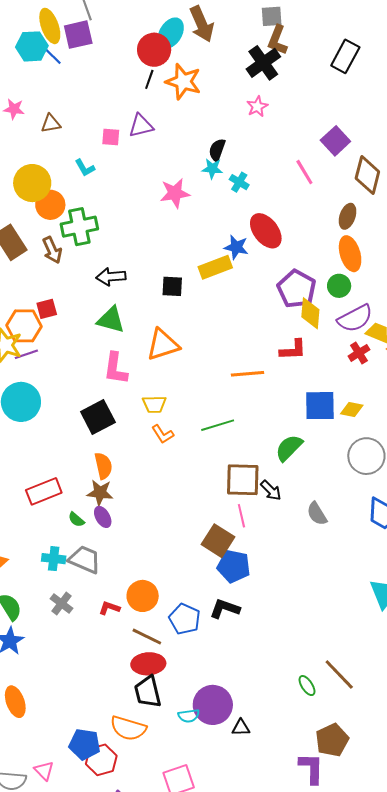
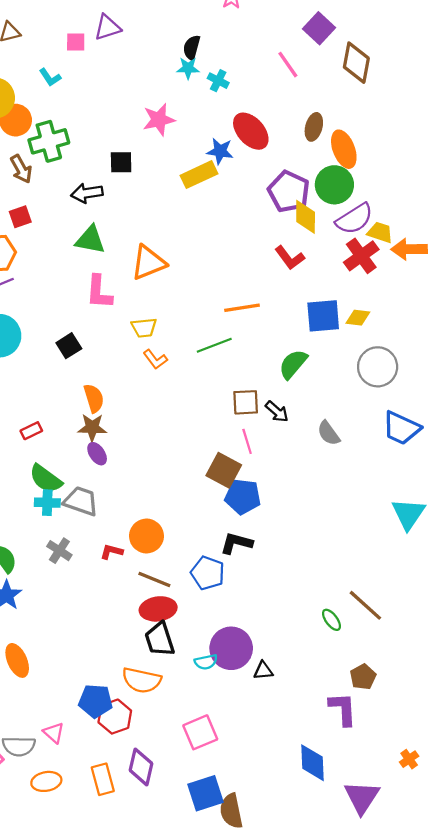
pink star: (175, 193) -> (159, 120), moved
brown ellipse: (348, 216) -> (314, 127), moved
black square: (172, 286) -> (121, 162), moved
green circle: (339, 286) -> (334, 185), size x1.5
red square: (47, 309) -> (20, 217), moved
red L-shape: (293, 350) -> (290, 258), turned 60
red cross: (359, 353) -> (361, 256), size x1.5
orange line: (248, 374) -> (242, 308), moved
black square: (98, 417) -> (69, 346), moved, size x0.7
brown square: (243, 480) -> (246, 402), size x0.7
red rectangle: (44, 491) -> (31, 431), size x0.6
green semicircle: (76, 520) -> (46, 479), moved, size x1.8
blue pentagon: (185, 619) -> (208, 573), moved
brown pentagon: (332, 740) -> (363, 677), size x0.7

